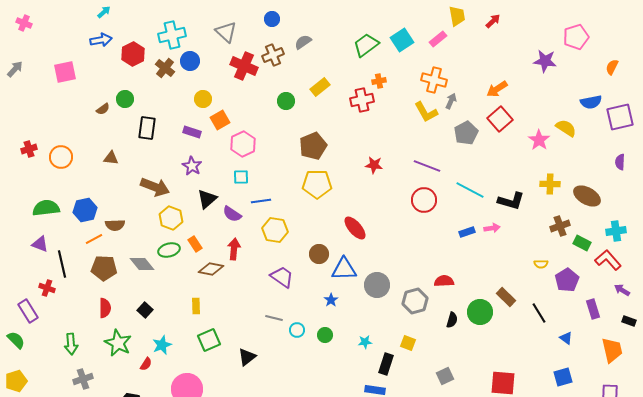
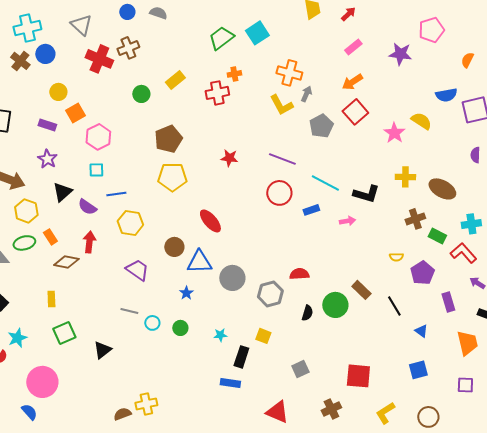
pink rectangle: (438, 39) -> (353, 47), moved
gray semicircle: (303, 42) -> (158, 13), moved, turned 54
blue rectangle: (467, 232) -> (311, 210), moved

